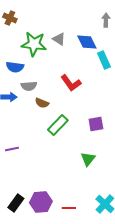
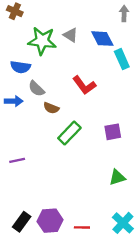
gray semicircle: (29, 86) -> (36, 89), turned 49
green triangle: (88, 159) -> (117, 177), moved, turned 35

